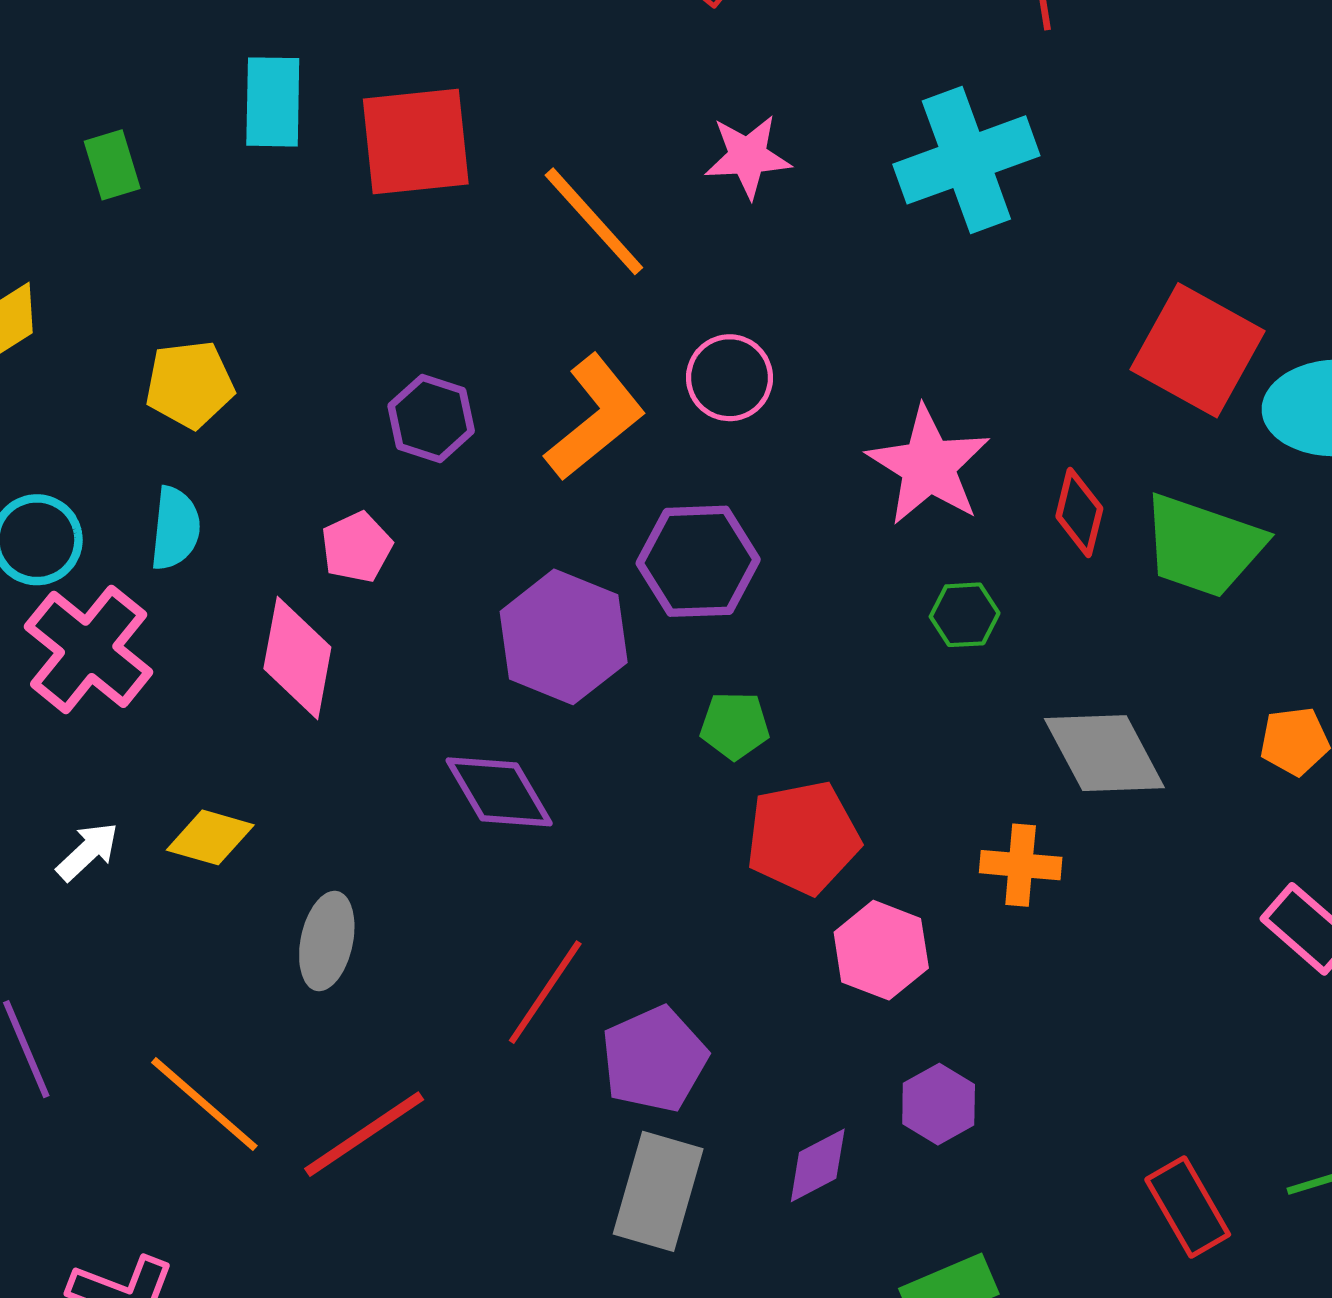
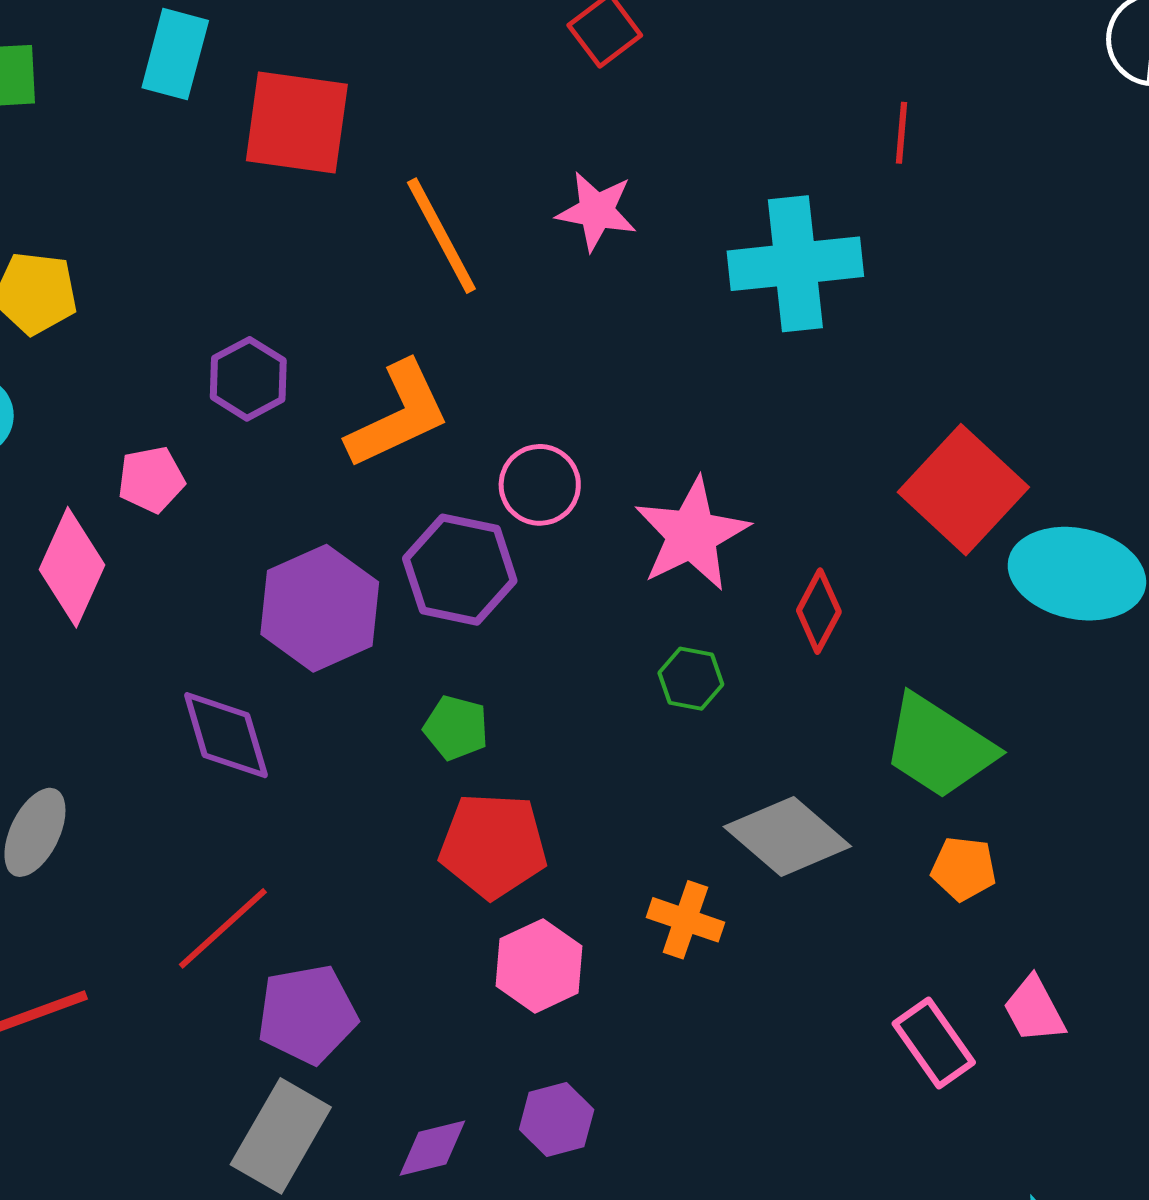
pink circle: (729, 378) -> (540, 485), moved
green trapezoid: (1203, 546) -> (939, 747), moved
gray diamond: (1104, 753) -> (787, 837), turned -35

